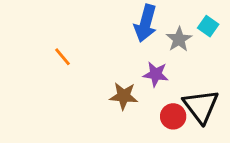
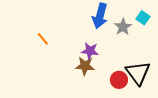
purple star: (156, 74) -> (90, 51), moved

